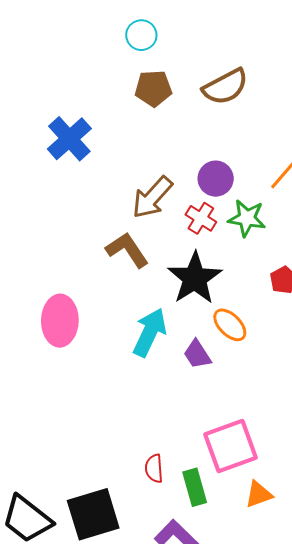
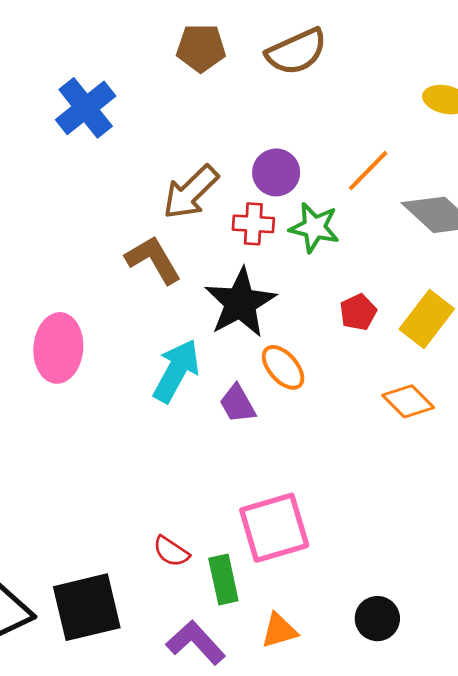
red cross: (201, 218) -> (253, 224), turned -32
red semicircle: (154, 468) -> (171, 551), turned -56
orange triangle: (259, 494) -> (279, 631), moved

